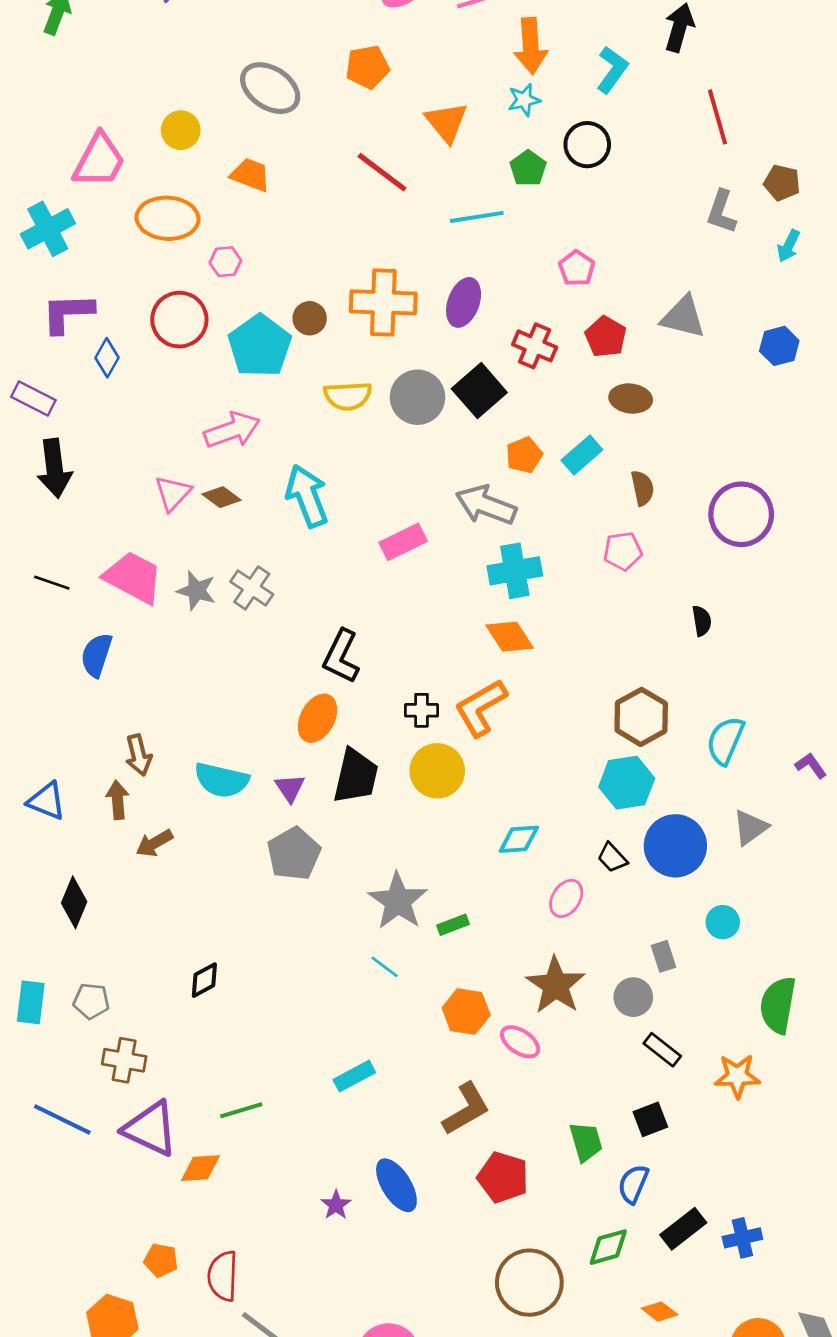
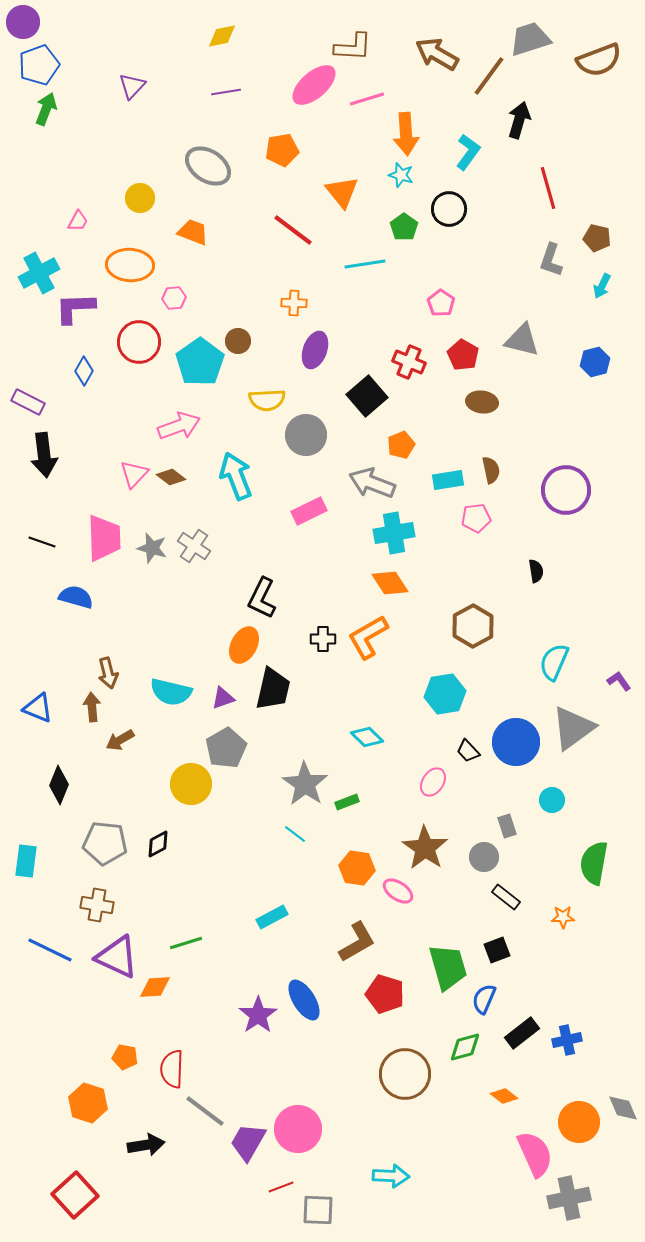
cyan star: (524, 100) -> (401, 175), turned 30
pink trapezoid: (99, 160) -> (78, 221), size x0.5
orange cross: (383, 302) -> (294, 303), moved, size x0.5
purple ellipse: (464, 302) -> (315, 350), moved
purple L-shape: (68, 313) -> (75, 308), moved
gray circle: (418, 397) -> (306, 435), moved
cyan rectangle: (582, 455) -> (448, 480), moved, turned 32
pink trapezoid: (133, 577) -> (104, 538), turned 60
blue semicircle: (97, 655) -> (76, 597), turned 88
brown hexagon: (641, 717) -> (473, 626), moved
yellow circle: (437, 771) -> (191, 784), moved
cyan hexagon: (627, 783) -> (445, 694), moved
purple triangle: (290, 788) -> (223, 698), turned 45
gray triangle: (750, 827) -> (573, 728), size x1.6
cyan diamond: (519, 839) -> (367, 737), moved, turned 48
gray pentagon: (91, 1001) -> (105, 843), moved, size x1.6
orange star: (737, 1076) -> (563, 917), size x0.7
green trapezoid: (586, 1142) -> (448, 967), size x1.5
purple star: (336, 1205) -> (258, 1015), size x1.6

